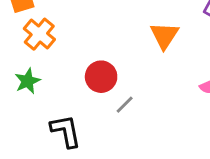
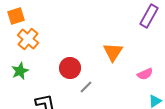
orange triangle: (164, 36) -> (113, 52), moved

